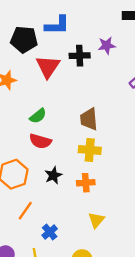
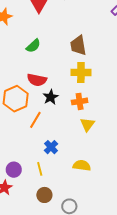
red semicircle: (40, 141) -> (37, 80), moved
orange line: (25, 211) -> (35, 120), moved
yellow triangle: (96, 220) -> (87, 125), moved

